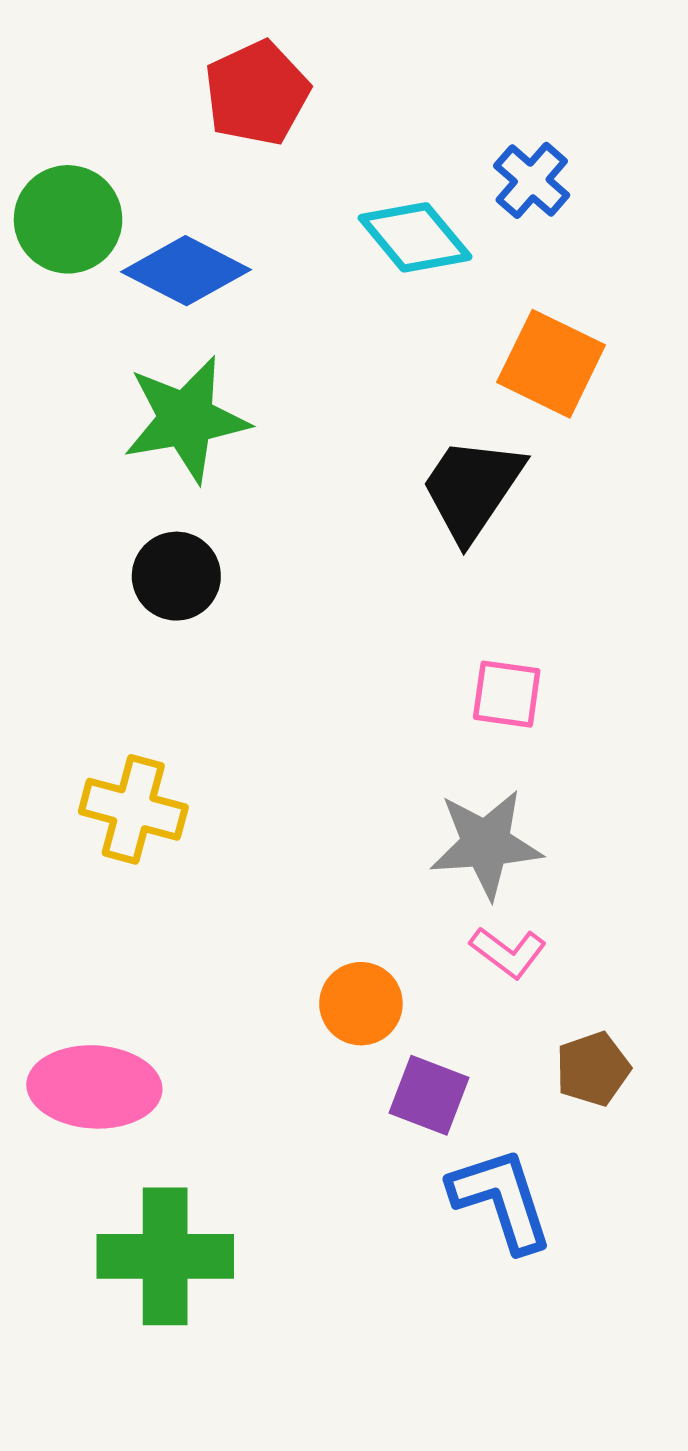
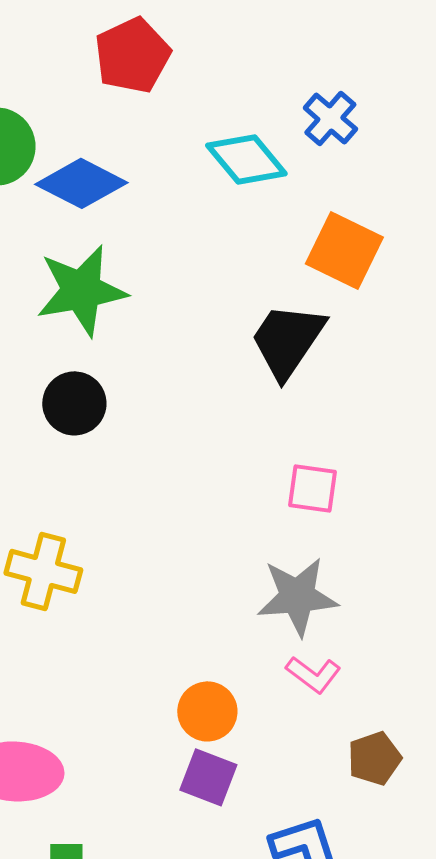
purple square: (429, 1095) -> (208, 777), moved

